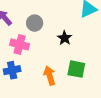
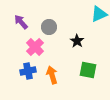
pink cross: (20, 44) -> (35, 47), turned 30
orange arrow: (50, 76) -> (52, 75), moved

